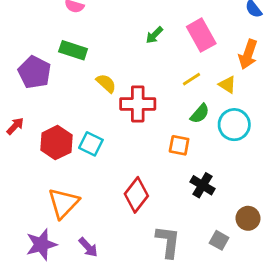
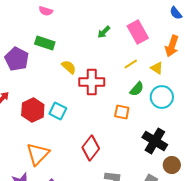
black cross: (203, 185) -> (155, 141), moved, size x1.4

